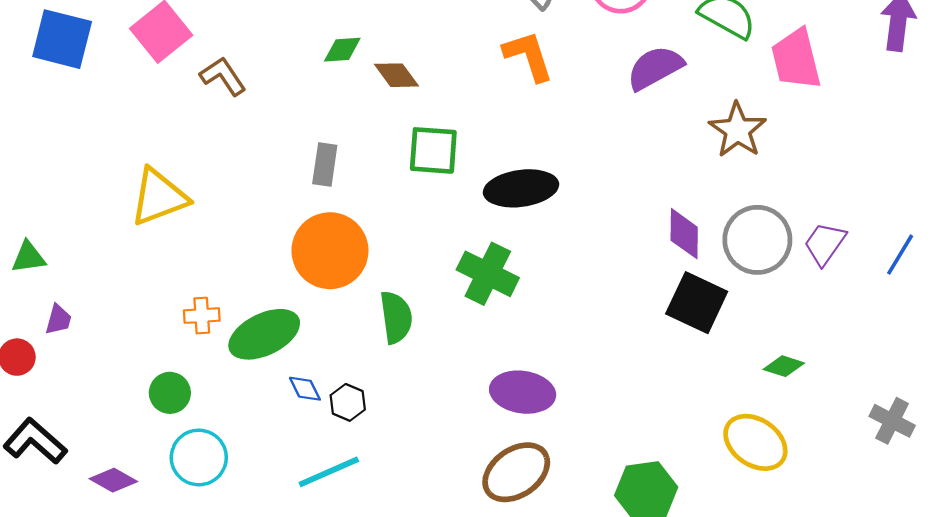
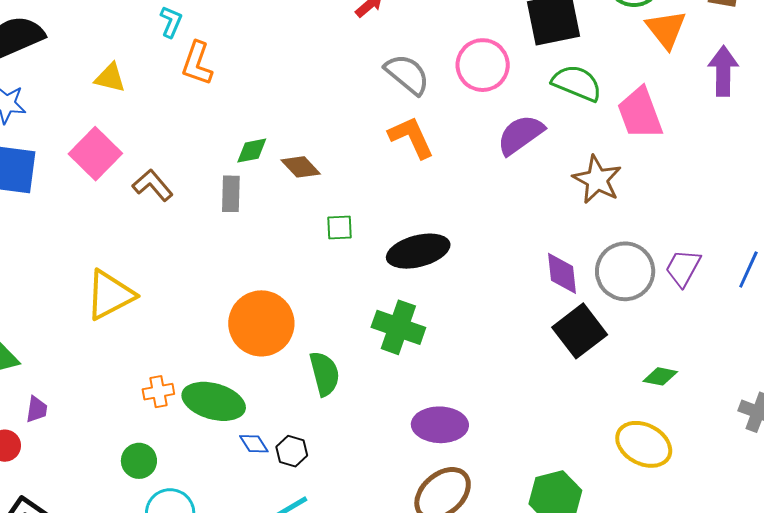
green square: (433, 150) -> (340, 228), size x0.6
gray rectangle: (325, 164) -> (231, 194), moved
black square: (697, 303) -> (580, 331), turned 34
green ellipse: (264, 334) -> (214, 401), turned 48

